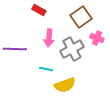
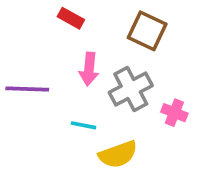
brown square: (81, 17) -> (147, 31), turned -30
pink cross: (97, 38) -> (174, 113), moved

